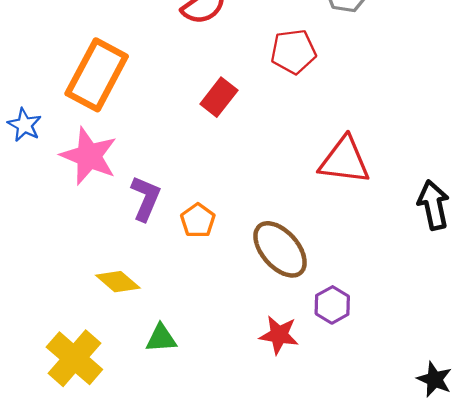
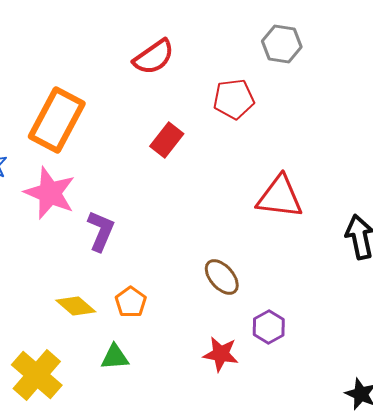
orange pentagon: (198, 220) -> (131, 302), moved
brown ellipse: (280, 249) -> (222, 277), size x0.7

